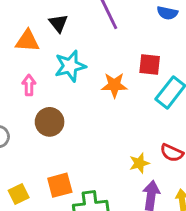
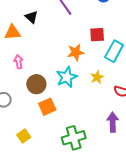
cyan star: (70, 66) -> (67, 77), moved
yellow star: (139, 163) -> (97, 77), moved
orange square: (60, 185) -> (47, 107), moved

